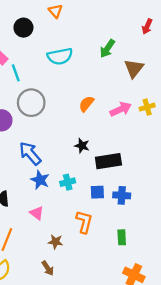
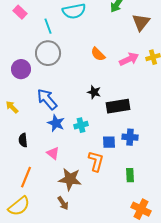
cyan line: (16, 73) -> (48, 26), moved
orange semicircle: (86, 104) -> (98, 54), turned -84
blue square: (97, 192) -> (109, 142), moved
brown star: (55, 242) -> (70, 179), size x1.6

